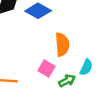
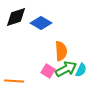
green arrow: (67, 81) -> (66, 69), moved, size x1.5

